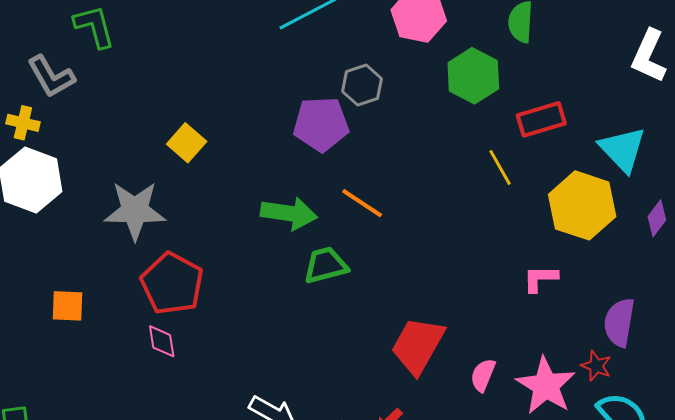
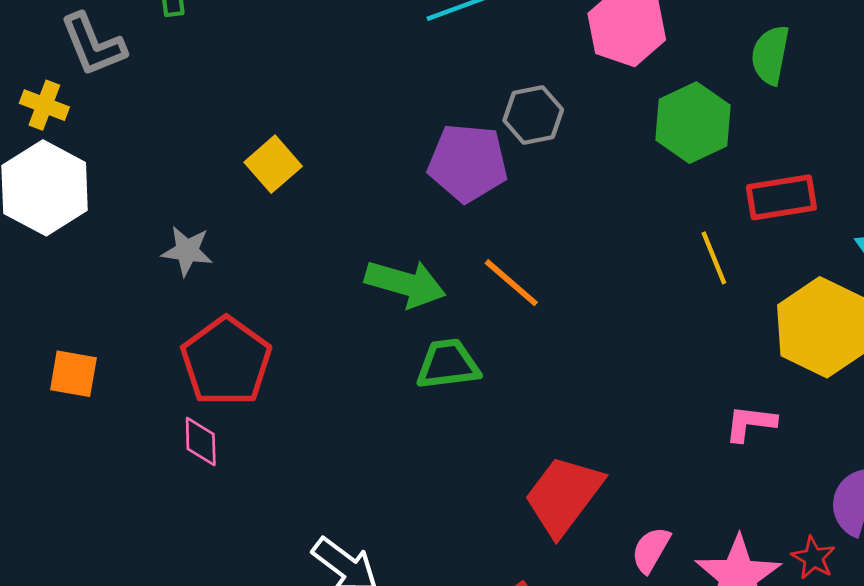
gray star: (135, 211) -> (187, 251), size x0.6

